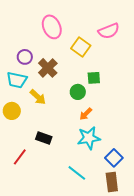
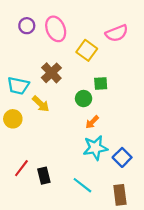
purple circle: (25, 57) -> (27, 26), moved
black rectangle: (44, 138) -> (44, 176), moved, turned 56
blue square: (114, 158) -> (122, 157), moved

